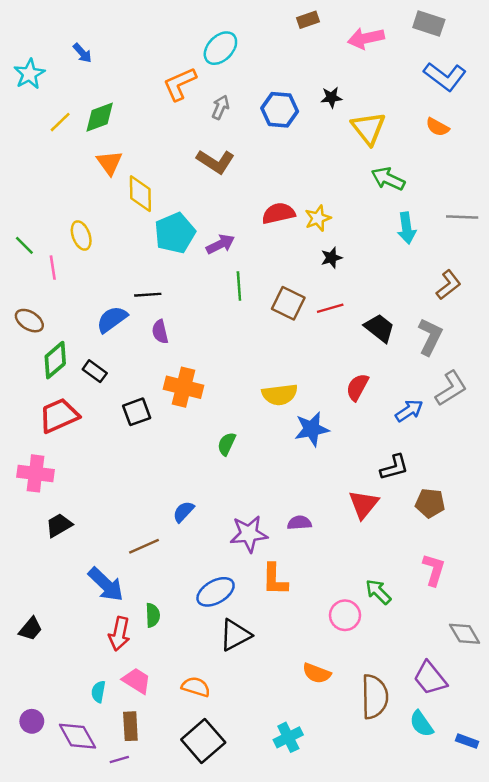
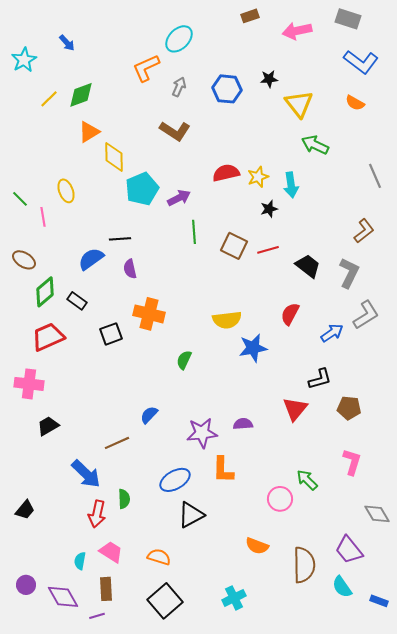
orange triangle: (109, 163) -> (89, 132), turned 35
gray line: (462, 217) -> (375, 176), turned 65
cyan arrow: (407, 228) -> (291, 185), moved

